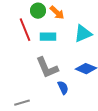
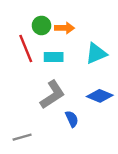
orange arrow: (57, 13) -> (65, 28), turned -42
gray L-shape: (47, 68) -> (52, 95), turned -100

